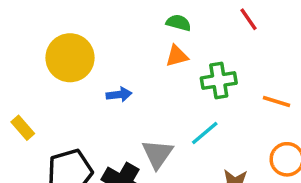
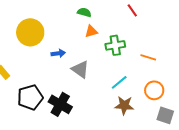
green semicircle: (179, 23) -> (84, 12), moved
cyan line: (205, 133) -> (119, 82), moved
gray triangle: (158, 154) -> (80, 69), moved, turned -30

